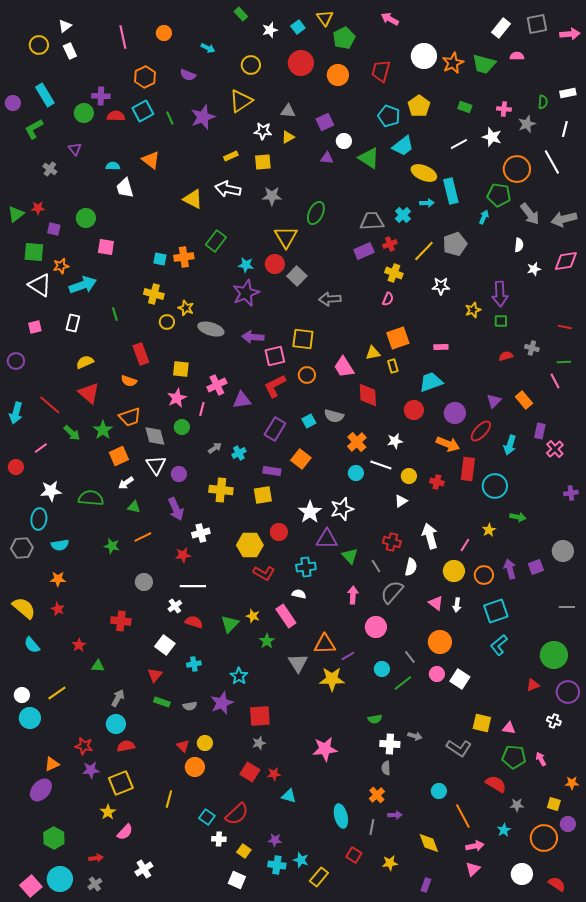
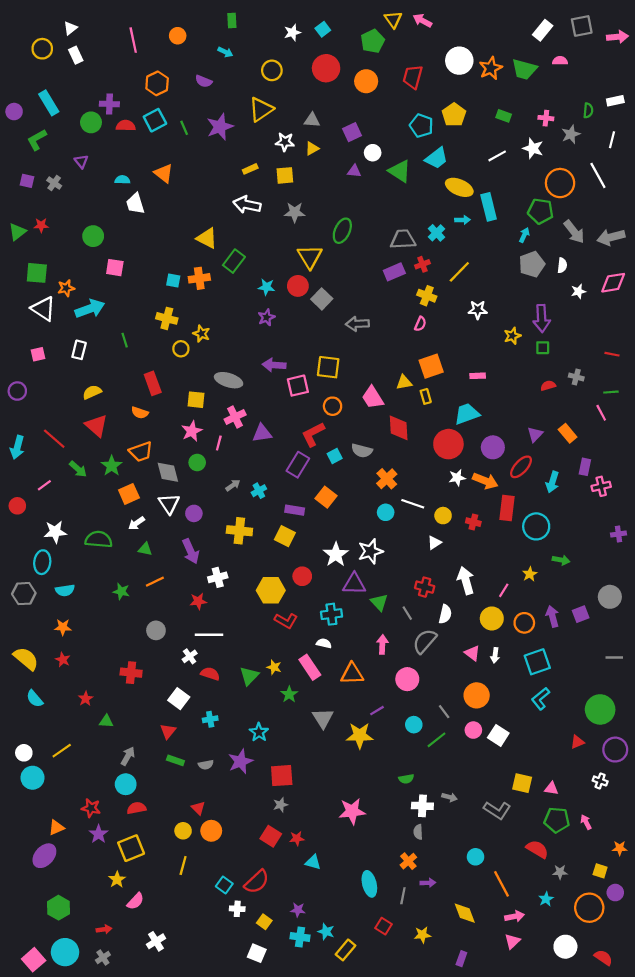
green rectangle: (241, 14) -> (232, 21), moved, turned 40
yellow triangle: (325, 18) -> (393, 19), moved
yellow triangle: (193, 199) -> (207, 238), moved
purple square: (54, 229) -> (27, 181), moved
gray pentagon: (455, 244) -> (532, 264), moved
purple star: (246, 293) -> (266, 317), size x0.6
gray ellipse: (211, 329) -> (229, 380), moved
red L-shape: (275, 386) -> (313, 434), moved
red circle: (414, 410) -> (448, 444), size x1.4
white star: (395, 441) -> (457, 478), moved
pink cross: (555, 449) -> (601, 486), turned 30
yellow square: (263, 495) -> (285, 536), turned 36
orange triangle: (325, 644) -> (352, 674), moved
yellow circle: (205, 743) -> (183, 831), moved
purple star: (91, 770) -> (99, 834), turned -30

